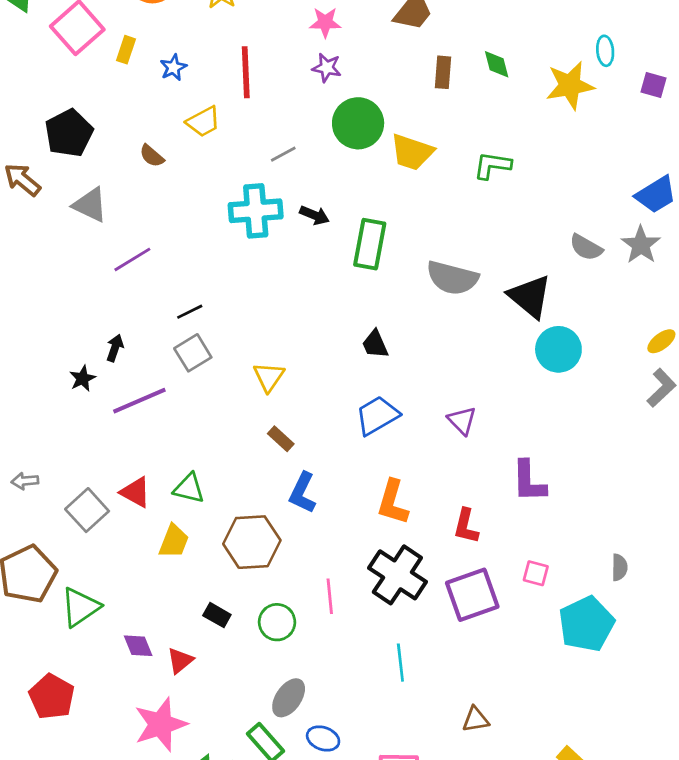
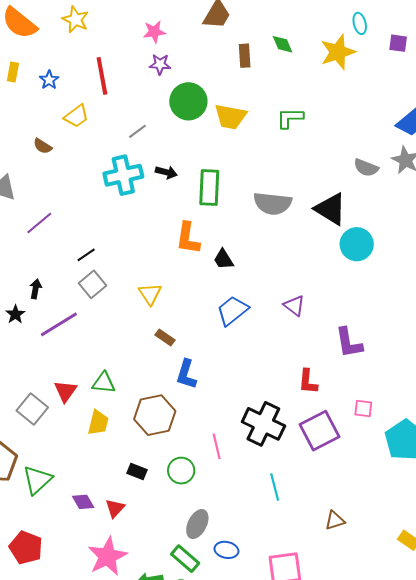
red triangle: (135, 492) -> (65, 391), turned 45
orange L-shape: (393, 502) -> (188, 238), moved

